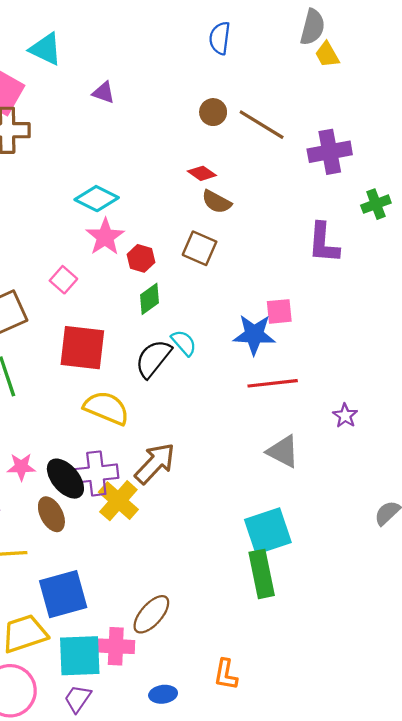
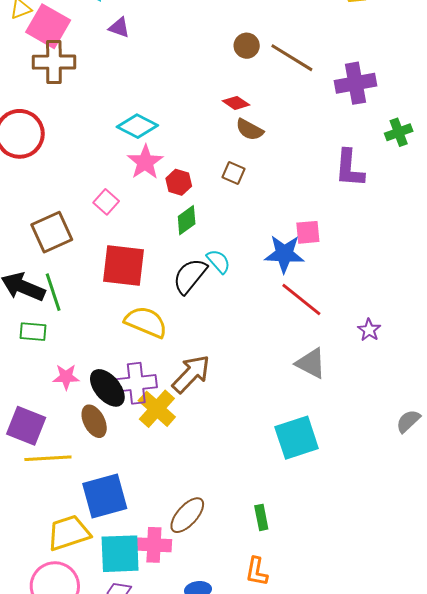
purple triangle: (103, 92) -> (119, 28), moved
brown square: (200, 248) -> (234, 173), size x0.7
red line: (273, 383) -> (301, 299), turned 45
green rectangle: (262, 574) -> (261, 517), moved, size x0.6

